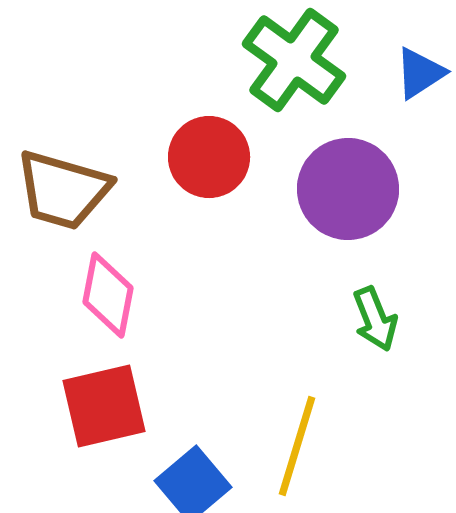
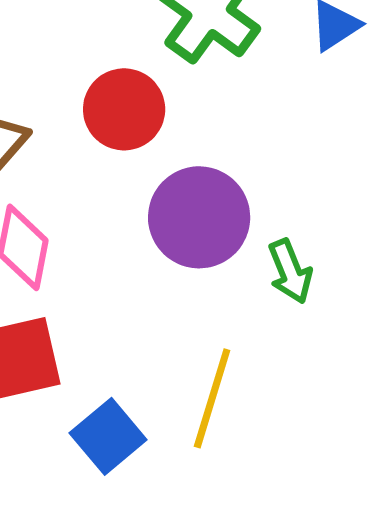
purple circle: (348, 189) -> (199, 217), moved

